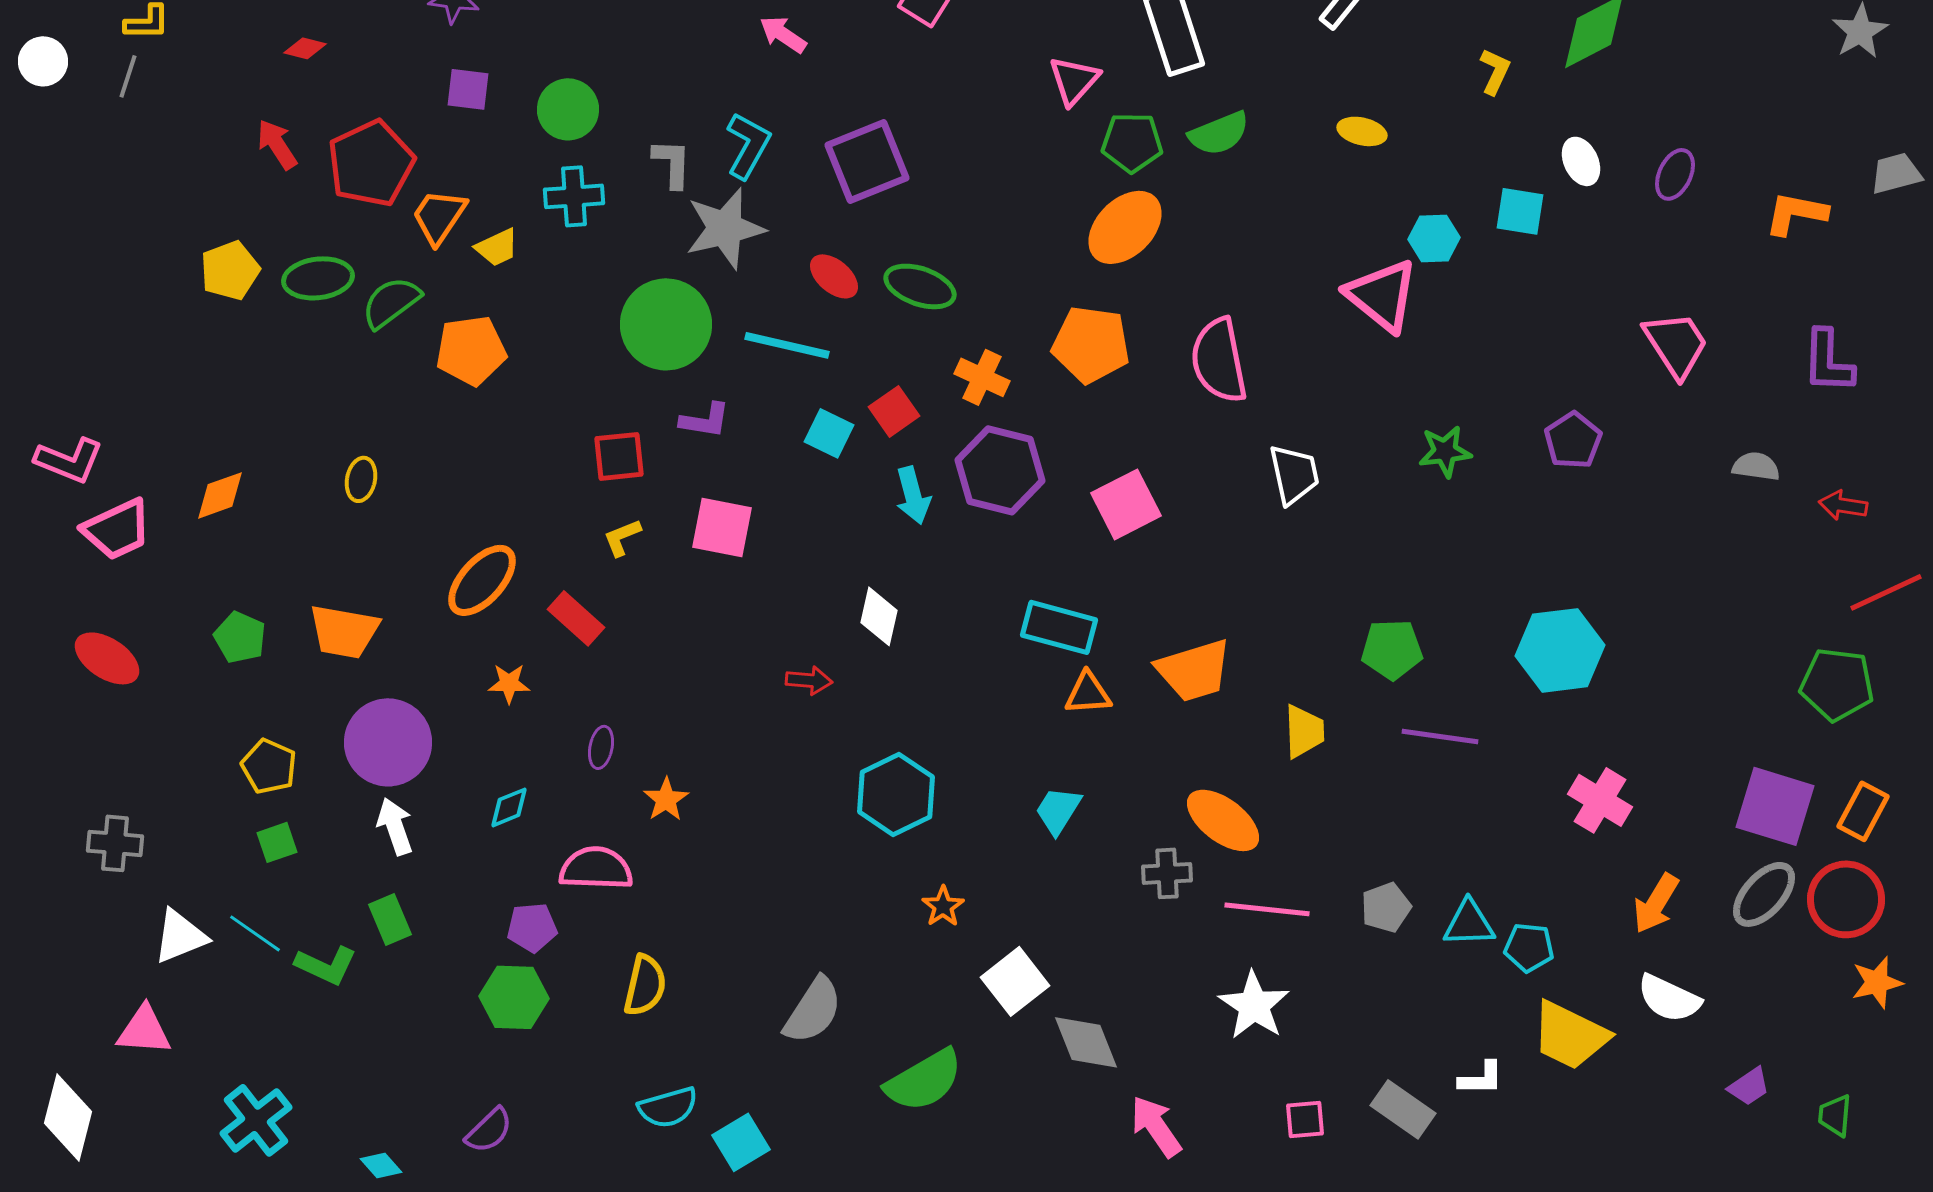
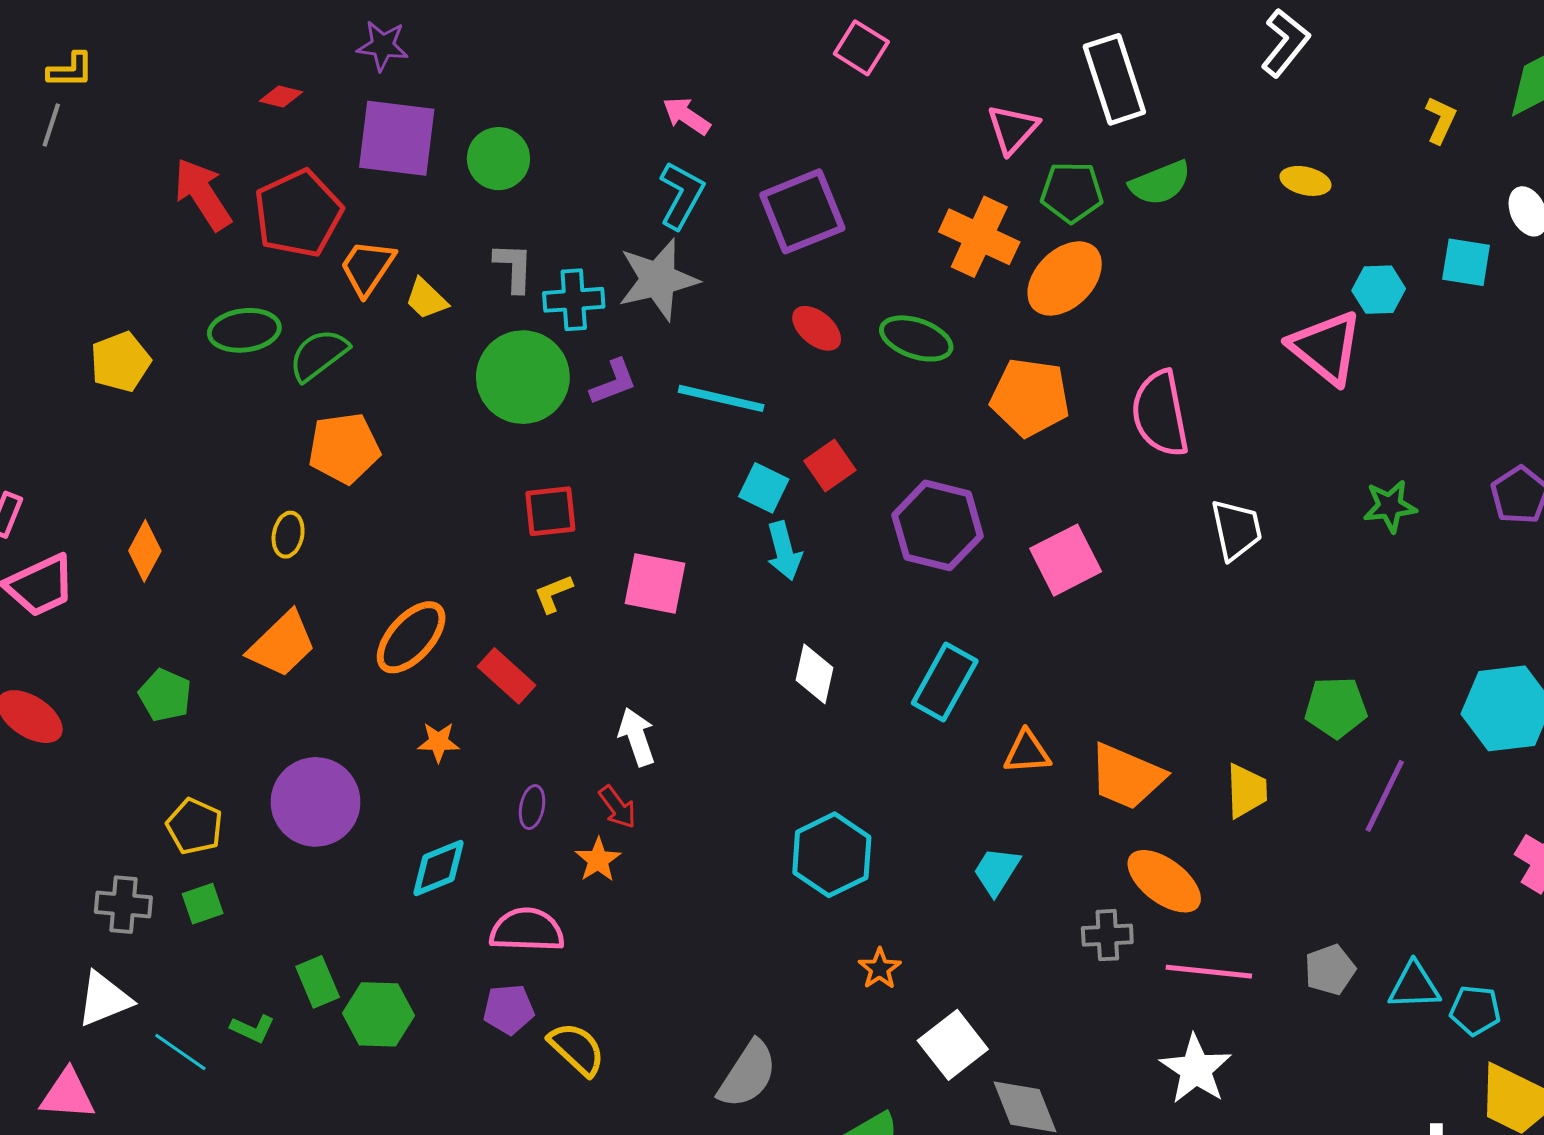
pink arrow: (783, 34) -> (687, 116), moved
red diamond: (305, 48) -> (281, 97), moved
purple square: (468, 89) -> (397, 138), size x1.8
red arrow: (277, 144) -> (203, 194), size x1.4
gray L-shape: (672, 163) -> (514, 267), moved
cyan cross: (574, 196) -> (574, 300), moved
yellow trapezoid: (497, 247) -> (426, 299), turned 69
yellow pentagon: (230, 270) -> (120, 362), moved
red ellipse: (834, 276) -> (817, 328), moved
green ellipse: (920, 286) -> (916, 338), moved
green circle: (666, 324) -> (523, 377), moved
orange pentagon: (471, 350) -> (344, 448), moved
orange cross: (982, 377) -> (979, 237), moved, size x1.4
purple L-shape: (705, 420) -> (613, 382), moved, turned -30
orange diamond: (220, 495) -> (145, 551), turned -42
cyan arrow: (913, 495) -> (784, 551), moved
cyan rectangle: (1059, 627) -> (945, 682), moved, turned -76
orange trapezoid: (344, 631) -> (282, 644), moved, turned -54
orange trapezoid: (1194, 670) -> (1127, 777), moved, turned 40
red arrow: (809, 680) -> (617, 807), moved, turned 48
purple line: (1440, 736) -> (1385, 796), turned -72
cyan diamond: (509, 807) -> (438, 868), size x1.4
white arrow: (395, 826) -> (637, 737), moved
gray cross: (115, 843) -> (123, 905), moved
purple pentagon: (532, 927) -> (509, 1009), moved
cyan line: (255, 933) -> (180, 1052), moved
green L-shape: (326, 965) -> (252, 1029), size x0.7
yellow semicircle: (645, 985) -> (577, 1049), turned -60
green hexagon: (514, 997) -> (379, 1014), moved

